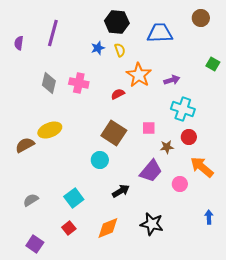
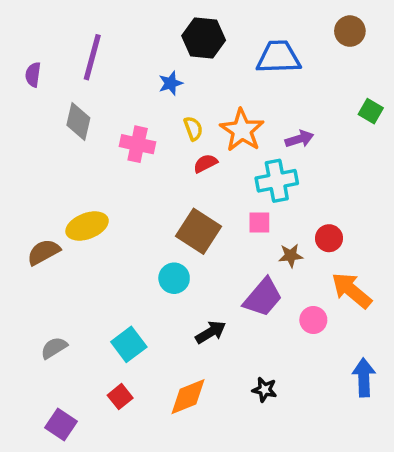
yellow semicircle: (120, 50) -> (193, 129), moved
gray diamond: (49, 83) -> (78, 122), moved
cyan cross: (183, 109) -> (277, 181), moved, turned -30
blue arrow: (209, 217) -> (364, 377), size x1.5
black star: (152, 224) -> (265, 390), size x0.6

